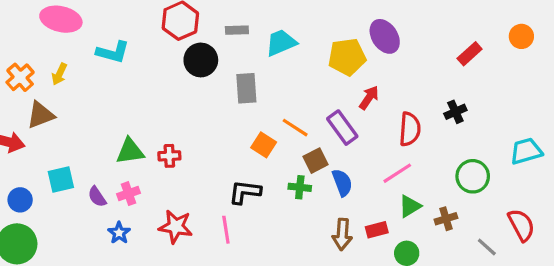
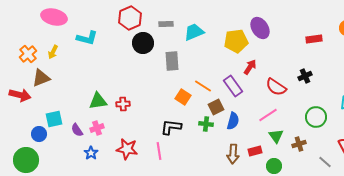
red rectangle: (470, 54) -> (314, 39), turned 35
red semicircle: (410, 129) -> (276, 87), turned 120
blue semicircle: (342, 183) -> (233, 121), turned 36
blue circle: (20, 200) -> (39, 134), moved
green triangle: (410, 206) -> (276, 136), turned -35

